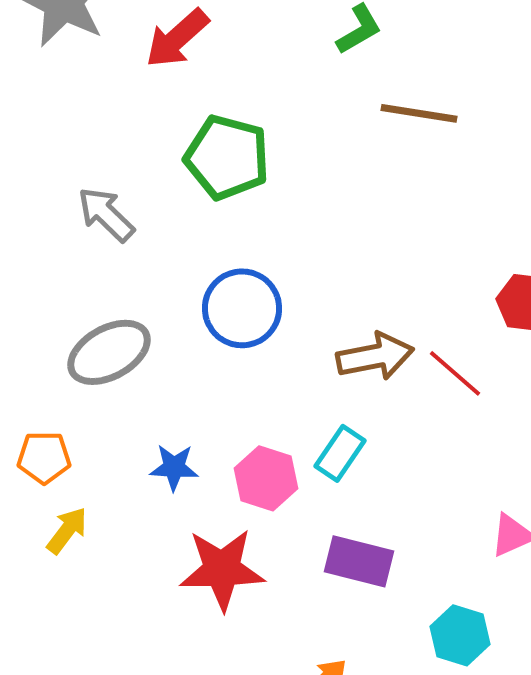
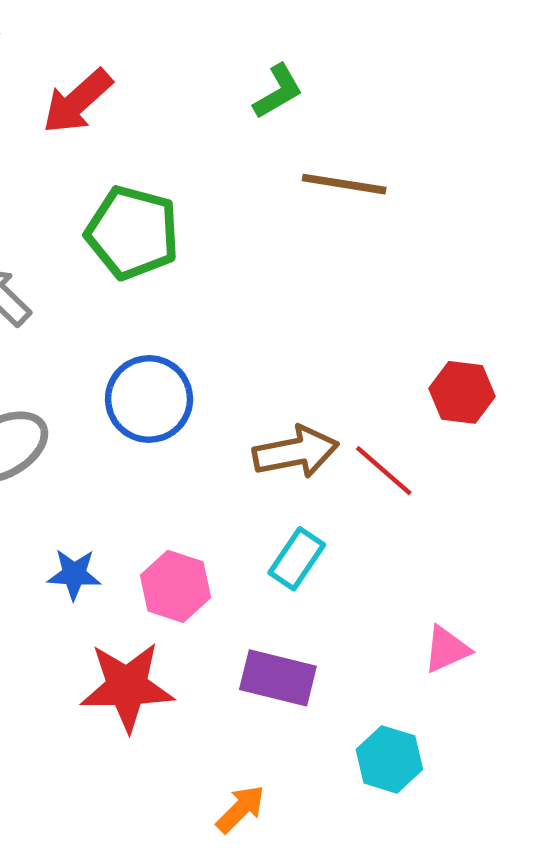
cyan rectangle: (340, 453) -> (297, 559), moved

